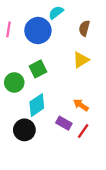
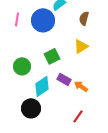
green square: (38, 69) -> (52, 56), moved
purple rectangle: (64, 123) -> (64, 79), moved
red line: (83, 131) -> (78, 116), moved

